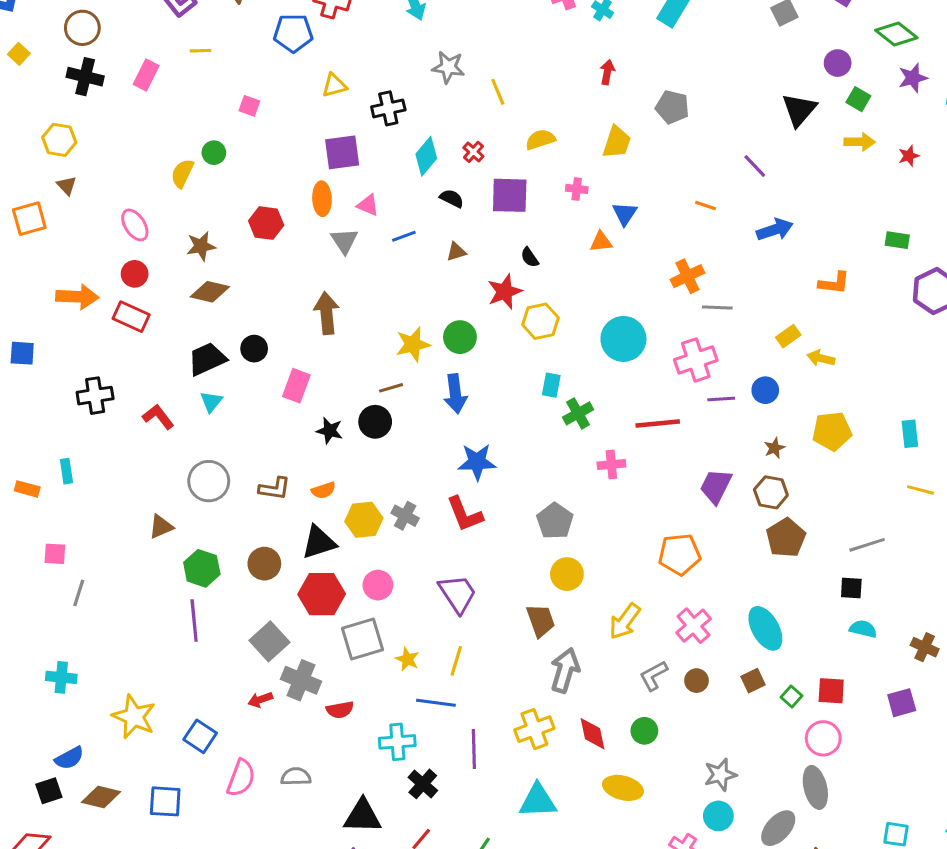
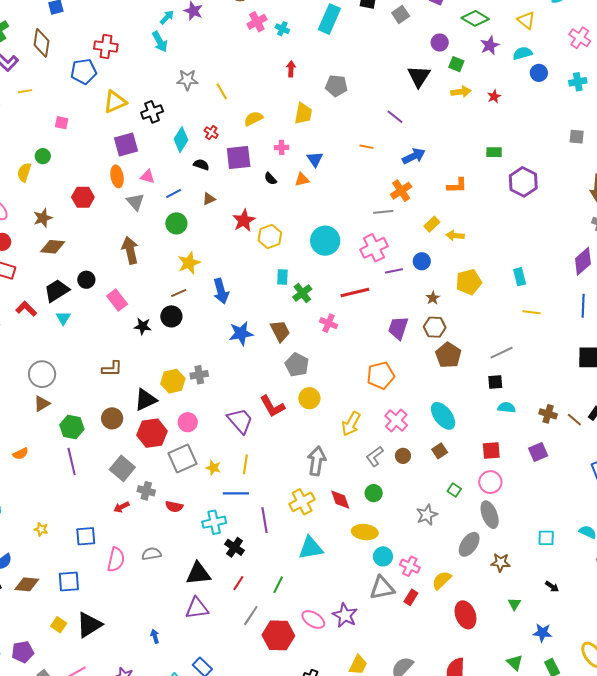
yellow triangle: (334, 85) -> (115, 102), size x1.4
black semicircle: (530, 257) -> (270, 179), moved
orange cross: (687, 276) -> (401, 191), moved
green circle: (460, 337) -> (176, 223), moved
pink rectangle: (296, 386) -> (117, 300), turned -50
red L-shape: (158, 417) -> (26, 309), moved
pink cross: (611, 464) -> (329, 323), turned 36
gray circle: (209, 481) -> (42, 374), moved
orange semicircle: (323, 490) -> (21, 454), moved
red L-shape: (465, 514) -> (272, 406), moved
gray cross: (405, 516) -> (199, 375), turned -30
brown trapezoid: (541, 621) -> (280, 331), moved
gray cross: (301, 680) -> (146, 491), size x0.7
green square: (792, 696) -> (454, 490), moved
red semicircle: (340, 710) -> (174, 507), turned 30
yellow star: (134, 717) -> (41, 529), size x0.5
blue square: (200, 736) -> (86, 536), turned -30
cyan circle: (718, 816) -> (383, 556), moved

